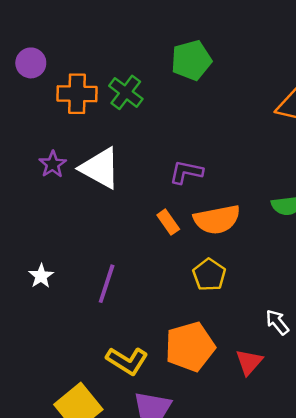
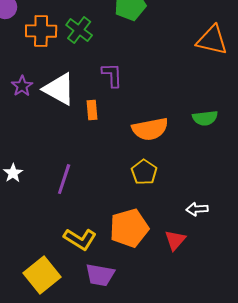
purple L-shape: (186, 172) -> (112, 75), moved, turned 76
orange rectangle: (168, 222) -> (92, 110), moved, turned 30
white arrow: (277, 322) -> (197, 209), turned -55

